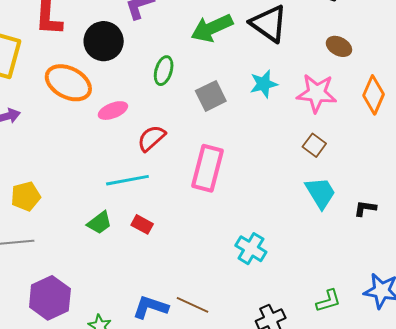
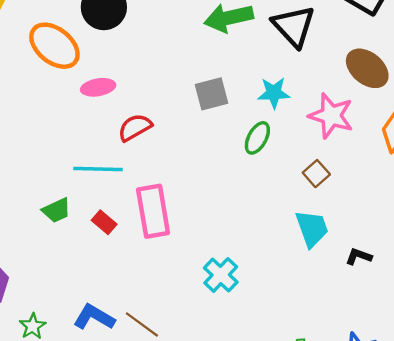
brown ellipse: (339, 46) -> (367, 68), size x1.5
green ellipse: (164, 71) -> (257, 138), moved
pink rectangle: (208, 168) -> (153, 211), moved, turned -36

